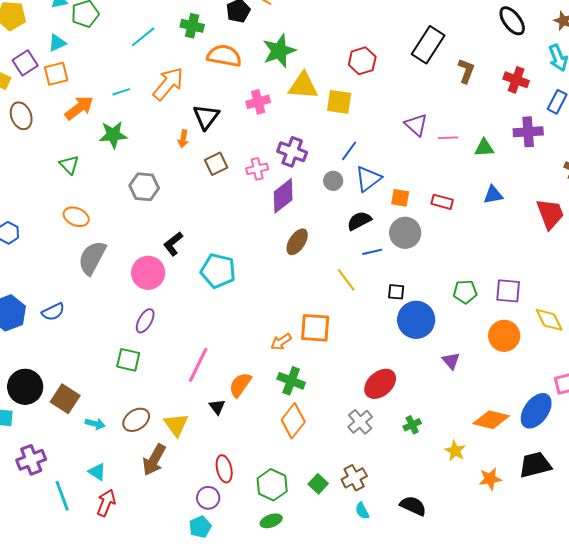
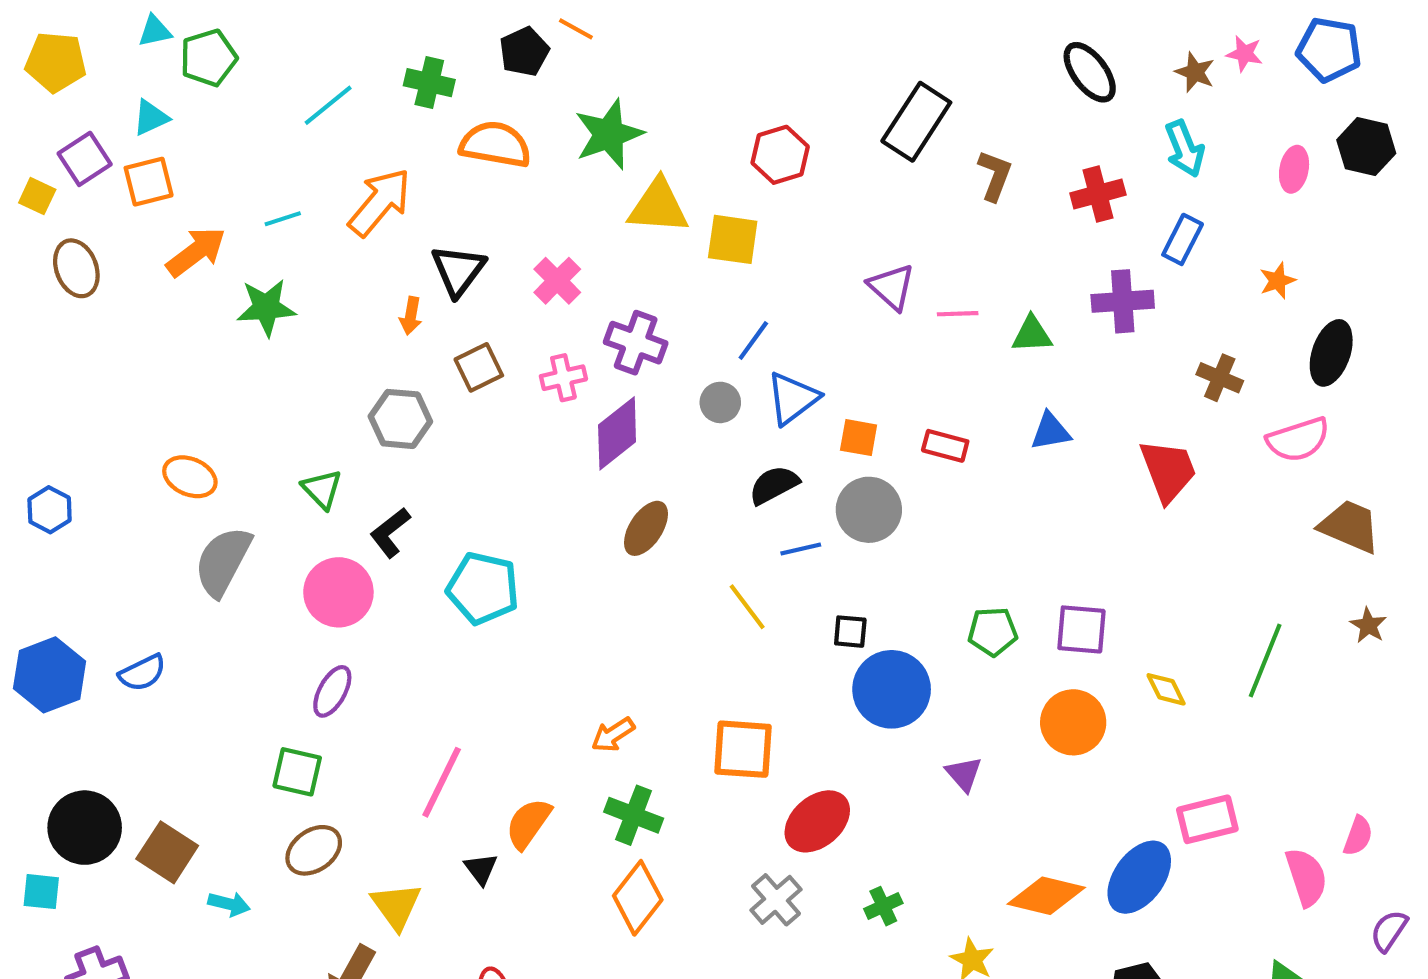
red cross: (516, 80) -> (1098, 194), turned -35
pink cross: (258, 102) -> (557, 281), moved, turned -30
green triangle: (69, 165) -> (322, 489), moved
gray hexagon: (144, 187) -> (400, 419), moved
yellow diamond: (549, 320) -> (1166, 689), size x0.7
orange square: (315, 328) -> (743, 749), moved
brown ellipse: (136, 420) -> (314, 850), moved

